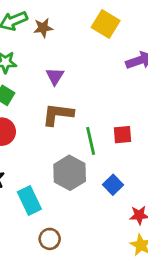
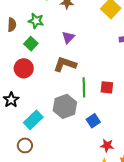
cyan rectangle: (29, 200) -> (33, 120), turned 60
brown circle: (50, 239) -> (25, 145), moved

